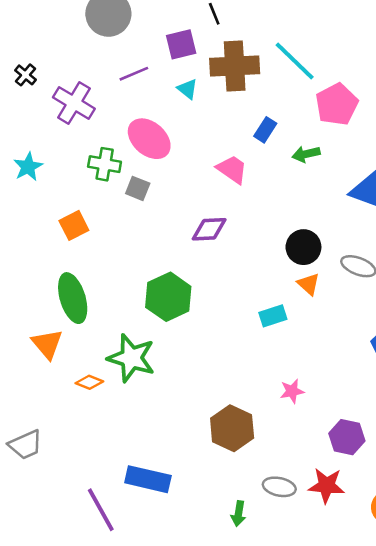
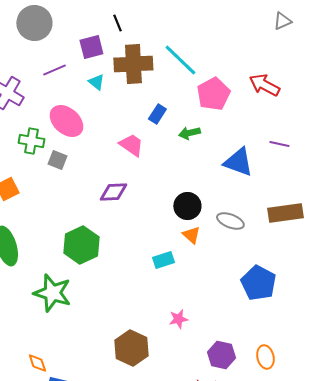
orange diamond: (89, 382) -> (37, 363), moved, turned 50

